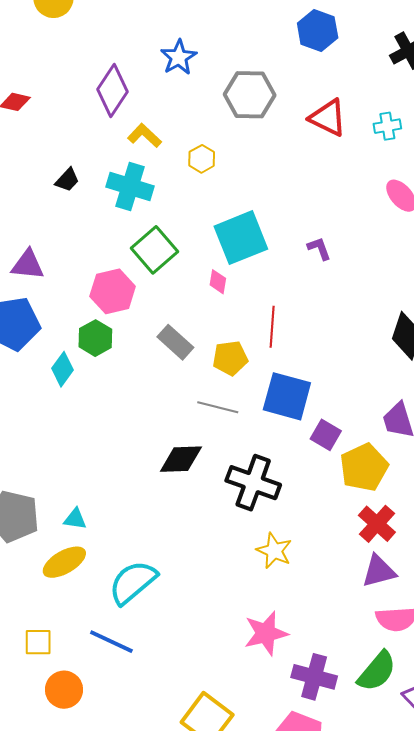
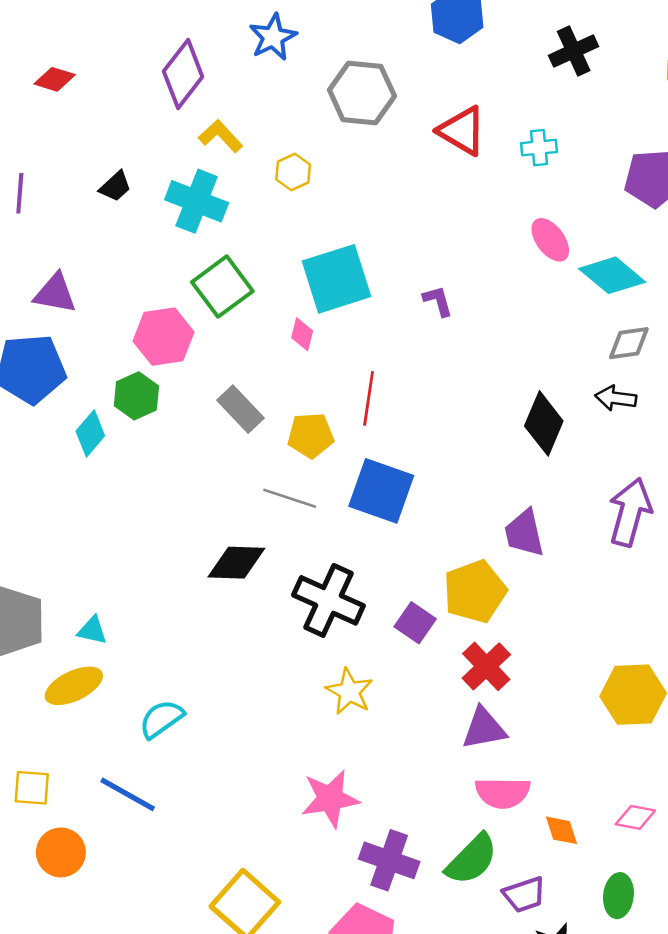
purple square: (326, 435) -> (415, 623), moved
cyan semicircle: (133, 582) -> (161, 719), size x0.7

